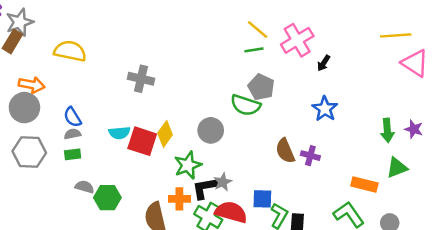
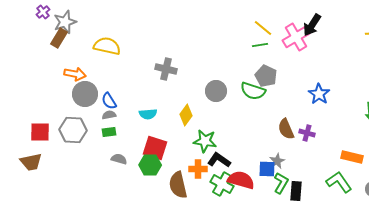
black arrow: (324, 63) -> (312, 25), moved, size x1.6
gray circle: (24, 108) -> (85, 94), moved
gray circle: (211, 130) -> (216, 91), moved
red square: (142, 141) -> (155, 148), moved
green star: (188, 165) -> (205, 141), turned 30
gray star: (223, 182) -> (277, 161), moved
black L-shape: (205, 188) -> (219, 160), turned 45
green hexagon: (107, 198) -> (150, 165), moved

